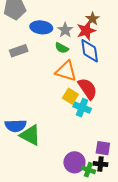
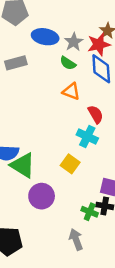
orange triangle: (66, 71) -> (71, 91), size x0.7
red semicircle: (88, 89) -> (96, 114), size x0.7
yellow square: (70, 96) -> (70, 164), moved
purple circle: (74, 162) -> (42, 196), moved

